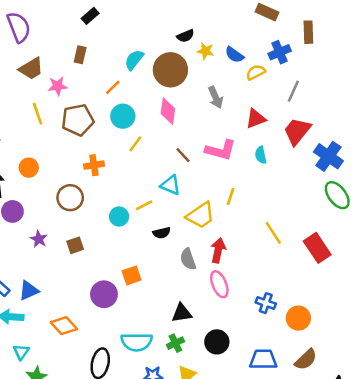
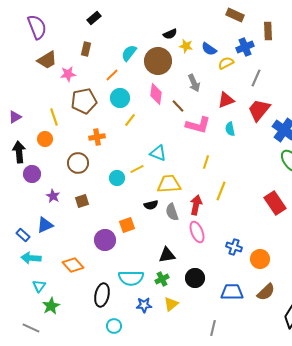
yellow line: (38, 114) -> (54, 117), moved
brown line: (183, 155) -> (178, 106), moved
yellow trapezoid: (201, 215) -> (169, 184), moved, turned -150
black semicircle: (162, 233) -> (151, 205), moved
yellow line: (273, 233) -> (221, 191), moved, turned 54
blue triangle: (29, 290) -> (45, 225), moved

